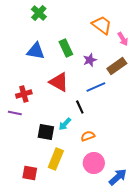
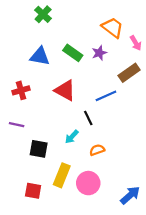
green rectangle: (66, 48) -> (73, 53), turned -30
purple star: (90, 60) -> (99, 53), moved
red cross: (24, 94) -> (21, 90), moved
black square: (46, 132) -> (39, 149), moved
pink circle: (94, 163) -> (88, 183), moved

